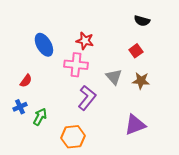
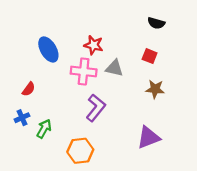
red square: (136, 51) -> (150, 56), turned -32
gray triangle: (114, 77) -> (114, 68), moved, turned -36

